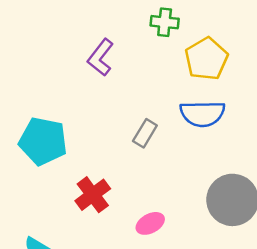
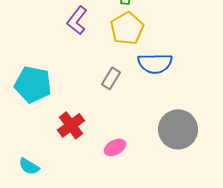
yellow pentagon: (206, 59) -> (127, 28), moved

